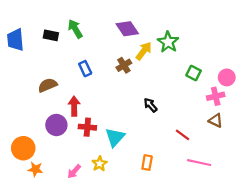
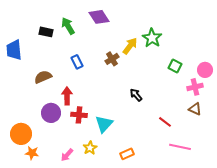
purple diamond: (127, 29) -> (99, 17), moved
blue trapezoid: (15, 40) -> (14, 50), moved
orange rectangle: (147, 163) -> (127, 154), moved, turned 56

